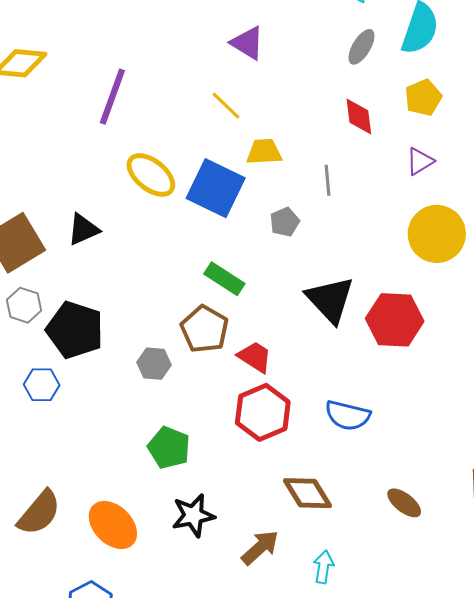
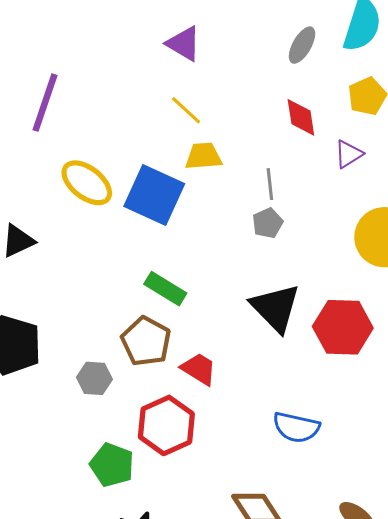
yellow line: (226, 106) -> (186, 110), moved
purple triangle: (420, 161) -> (349, 154), moved
gray pentagon: (285, 222) -> (268, 223), moved
red hexagon: (263, 412) -> (166, 425), moved

